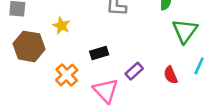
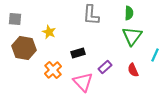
green triangle: (185, 31) -> (132, 36), moved
cyan line: (199, 66) -> (155, 55), moved

